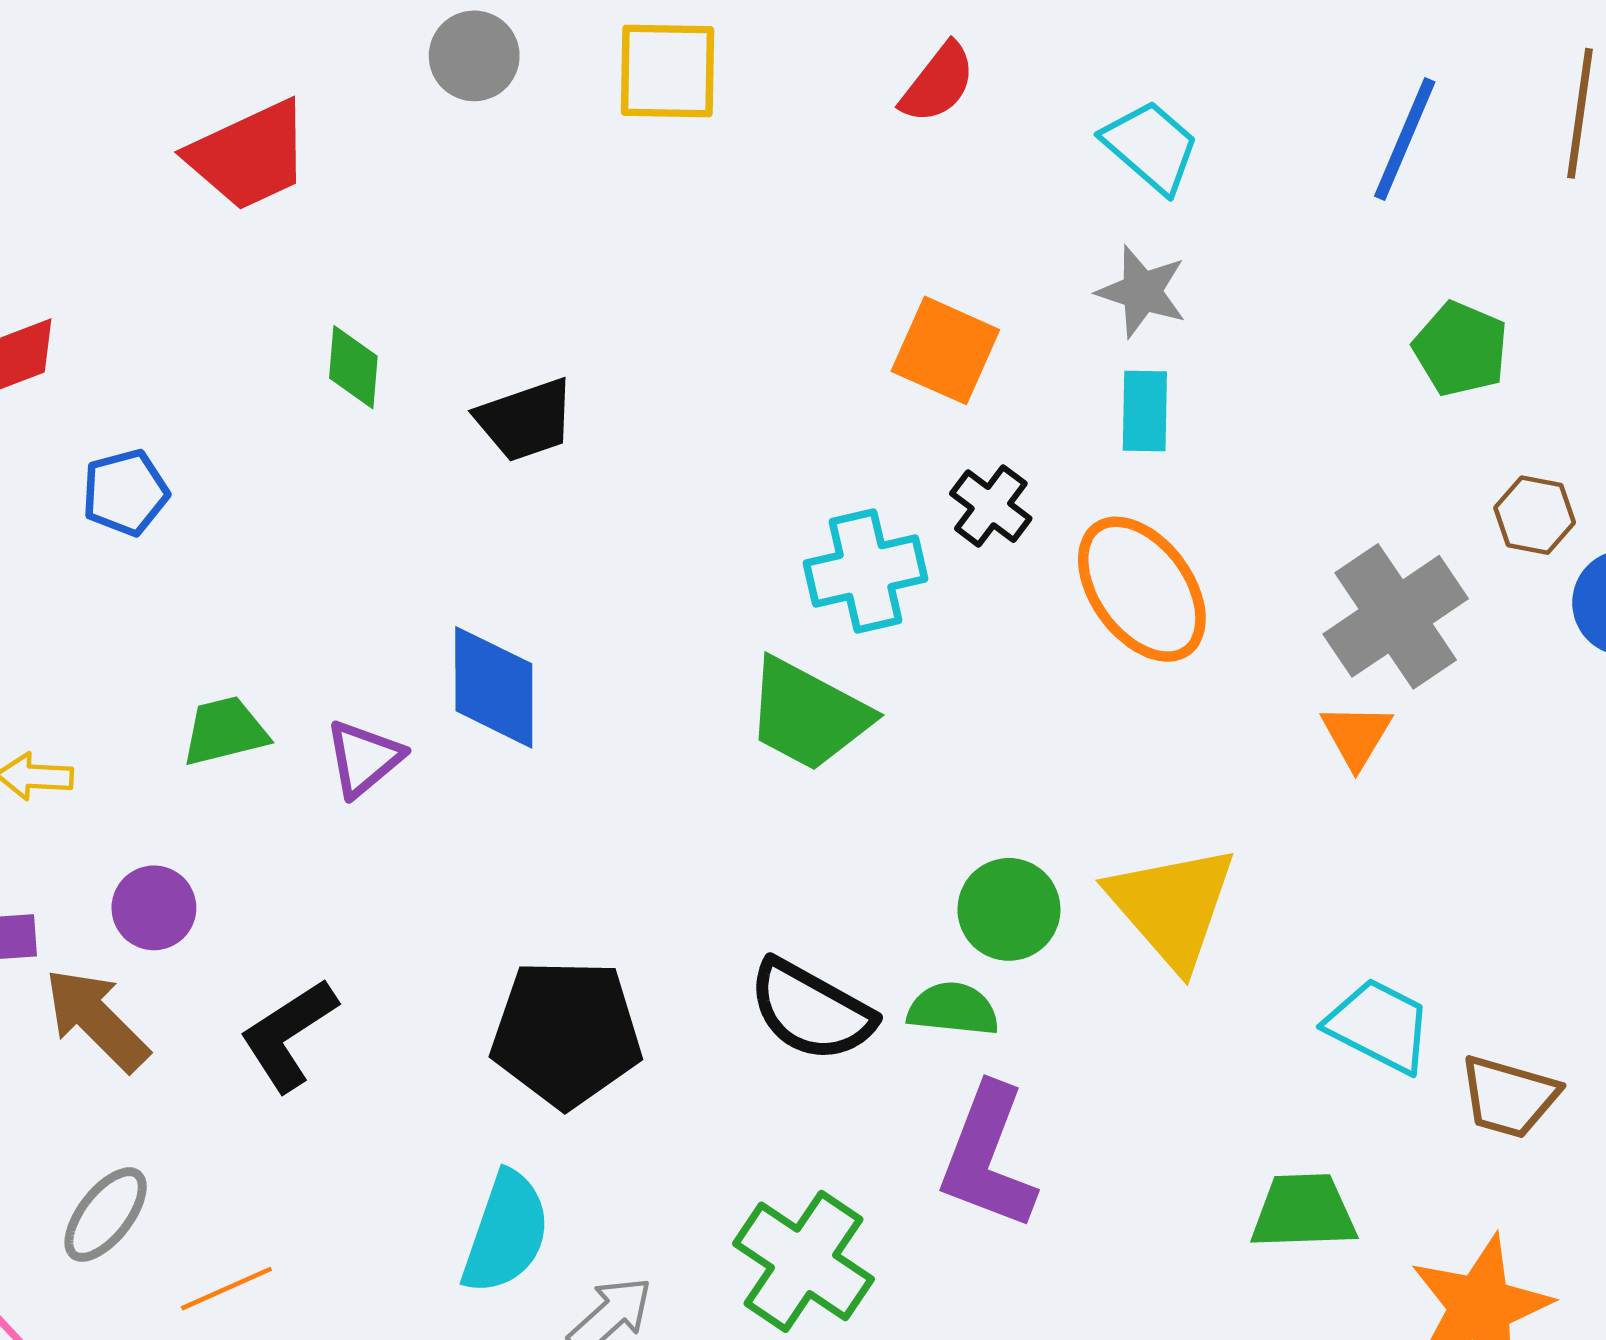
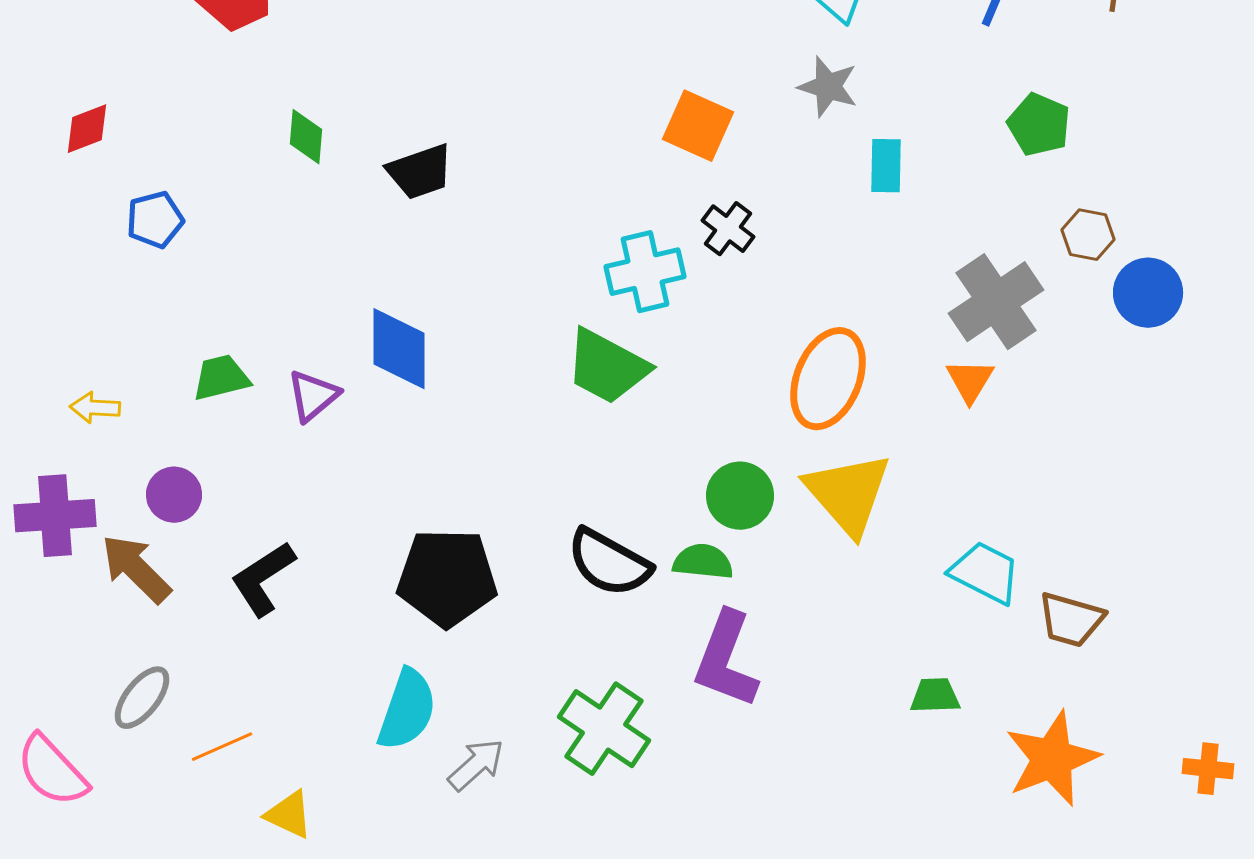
cyan rectangle: (1145, 411) -> (886, 166), moved
orange ellipse: (1142, 589) -> (828, 379), moved, turned 58
green trapezoid: (1303, 1212) -> (935, 696), size x0.7

